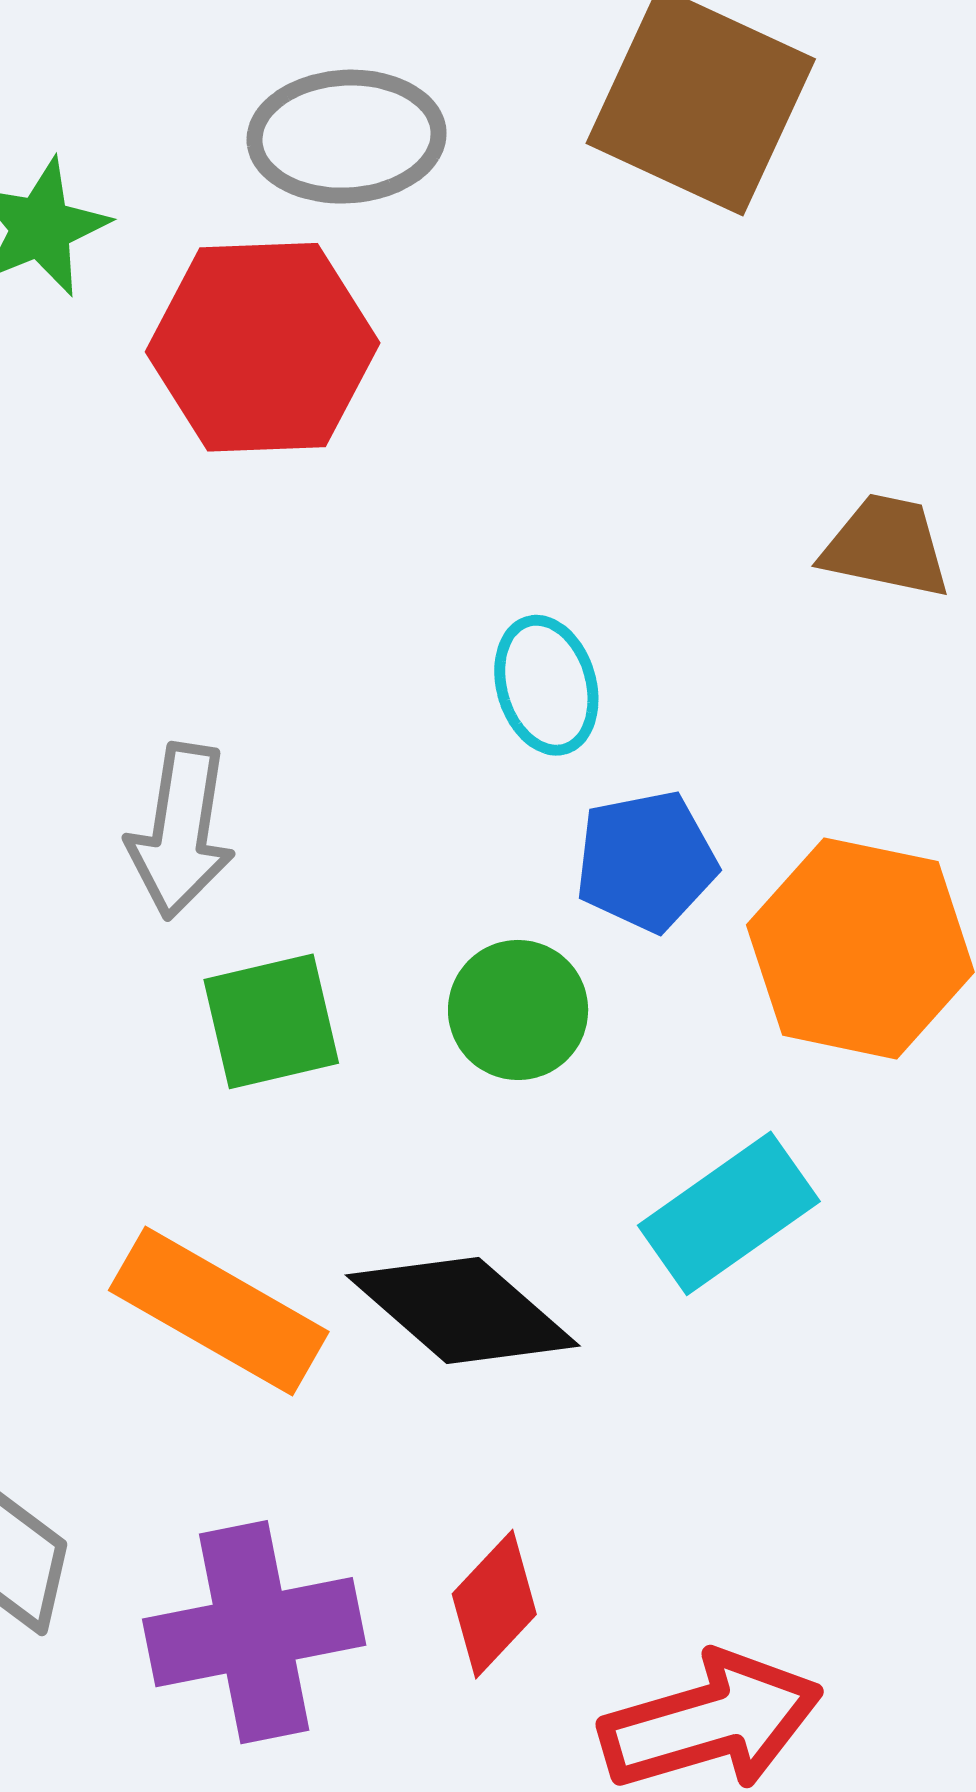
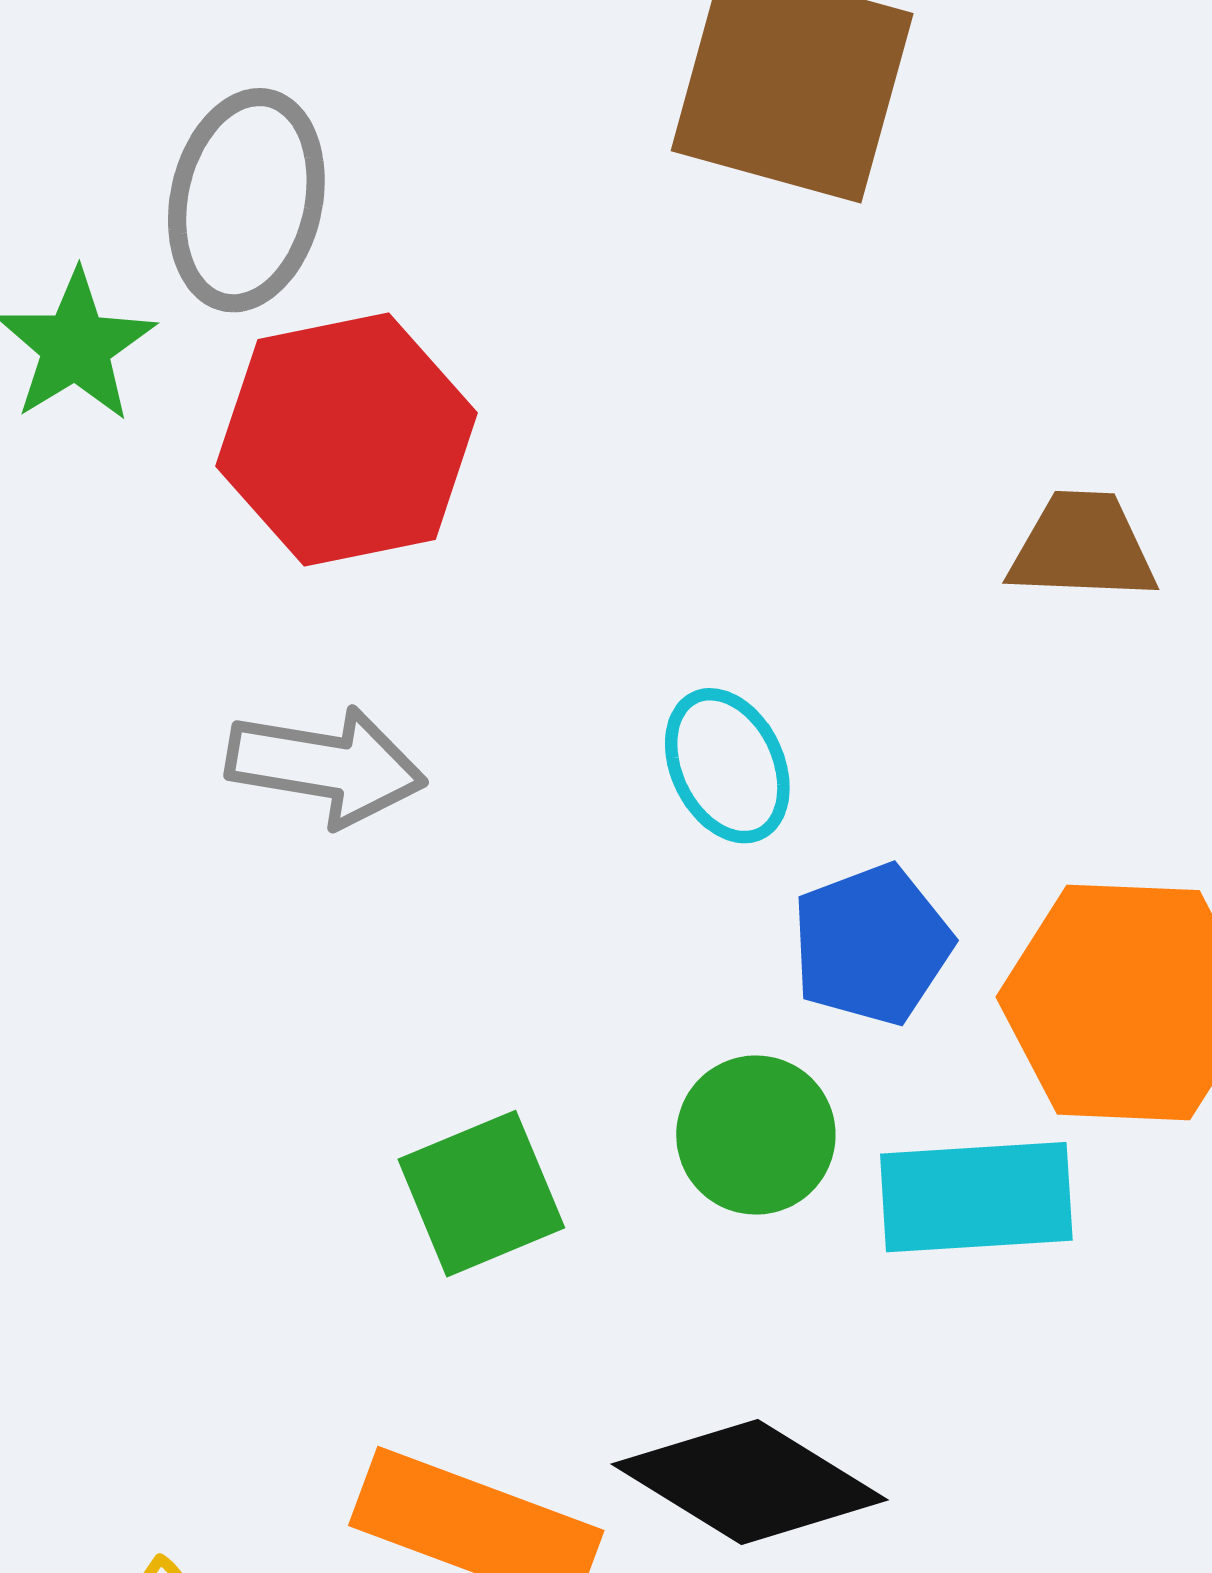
gray ellipse: (347, 137) -> (246, 200), moved, turned -65
gray arrow: (181, 831) -> (326, 766), moved, turned -80
cyan rectangle: (729, 1213) -> (976, 1197), moved, turned 41

